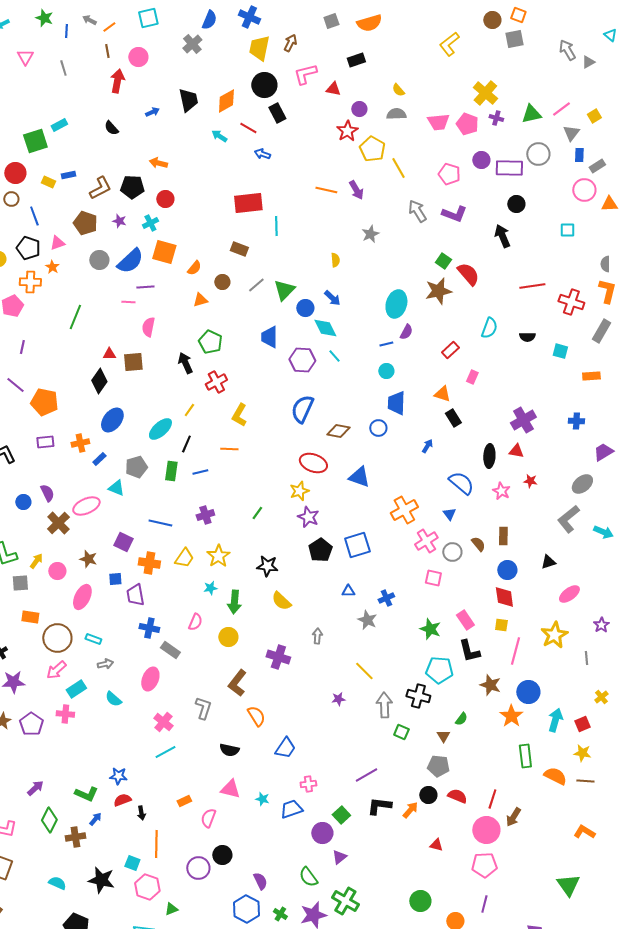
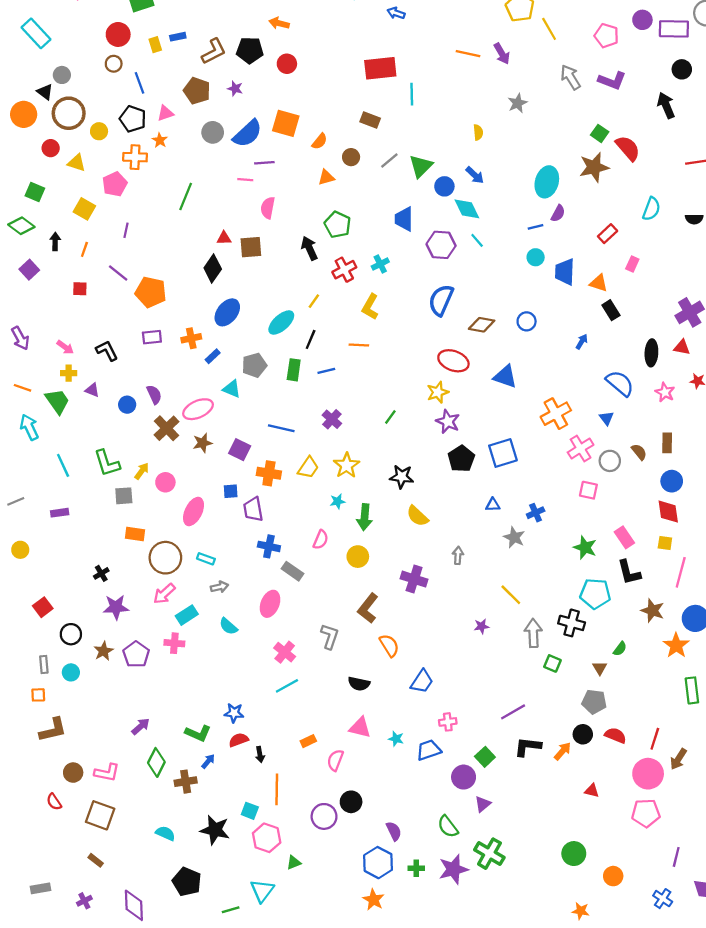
yellow rectangle: (48, 182) -> (155, 45), turned 48
cyan cross: (150, 223) -> (380, 264), moved
blue trapezoid: (396, 403) -> (565, 272), moved
purple cross: (205, 515) -> (332, 419), turned -30
brown star: (88, 559) -> (203, 443), moved, turned -30
purple line: (484, 904) -> (676, 857), moved
green cross: (280, 914) -> (416, 868), turned -32

